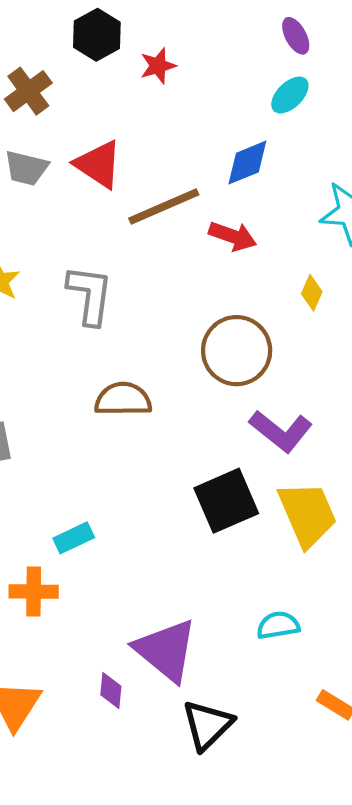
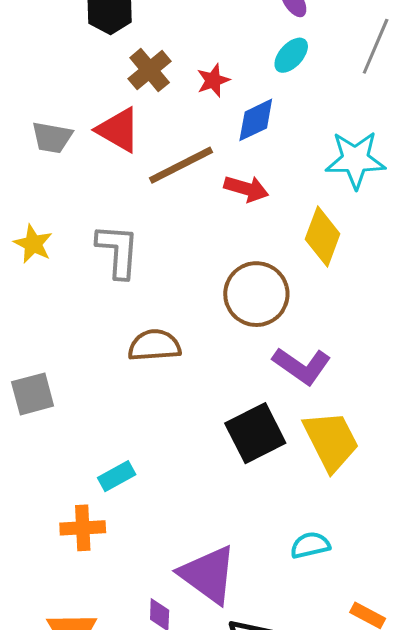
red star: (158, 66) -> (213, 80), moved
brown cross: (28, 91) -> (150, 70), moved
yellow diamond: (312, 293) -> (323, 236), size x1.8

